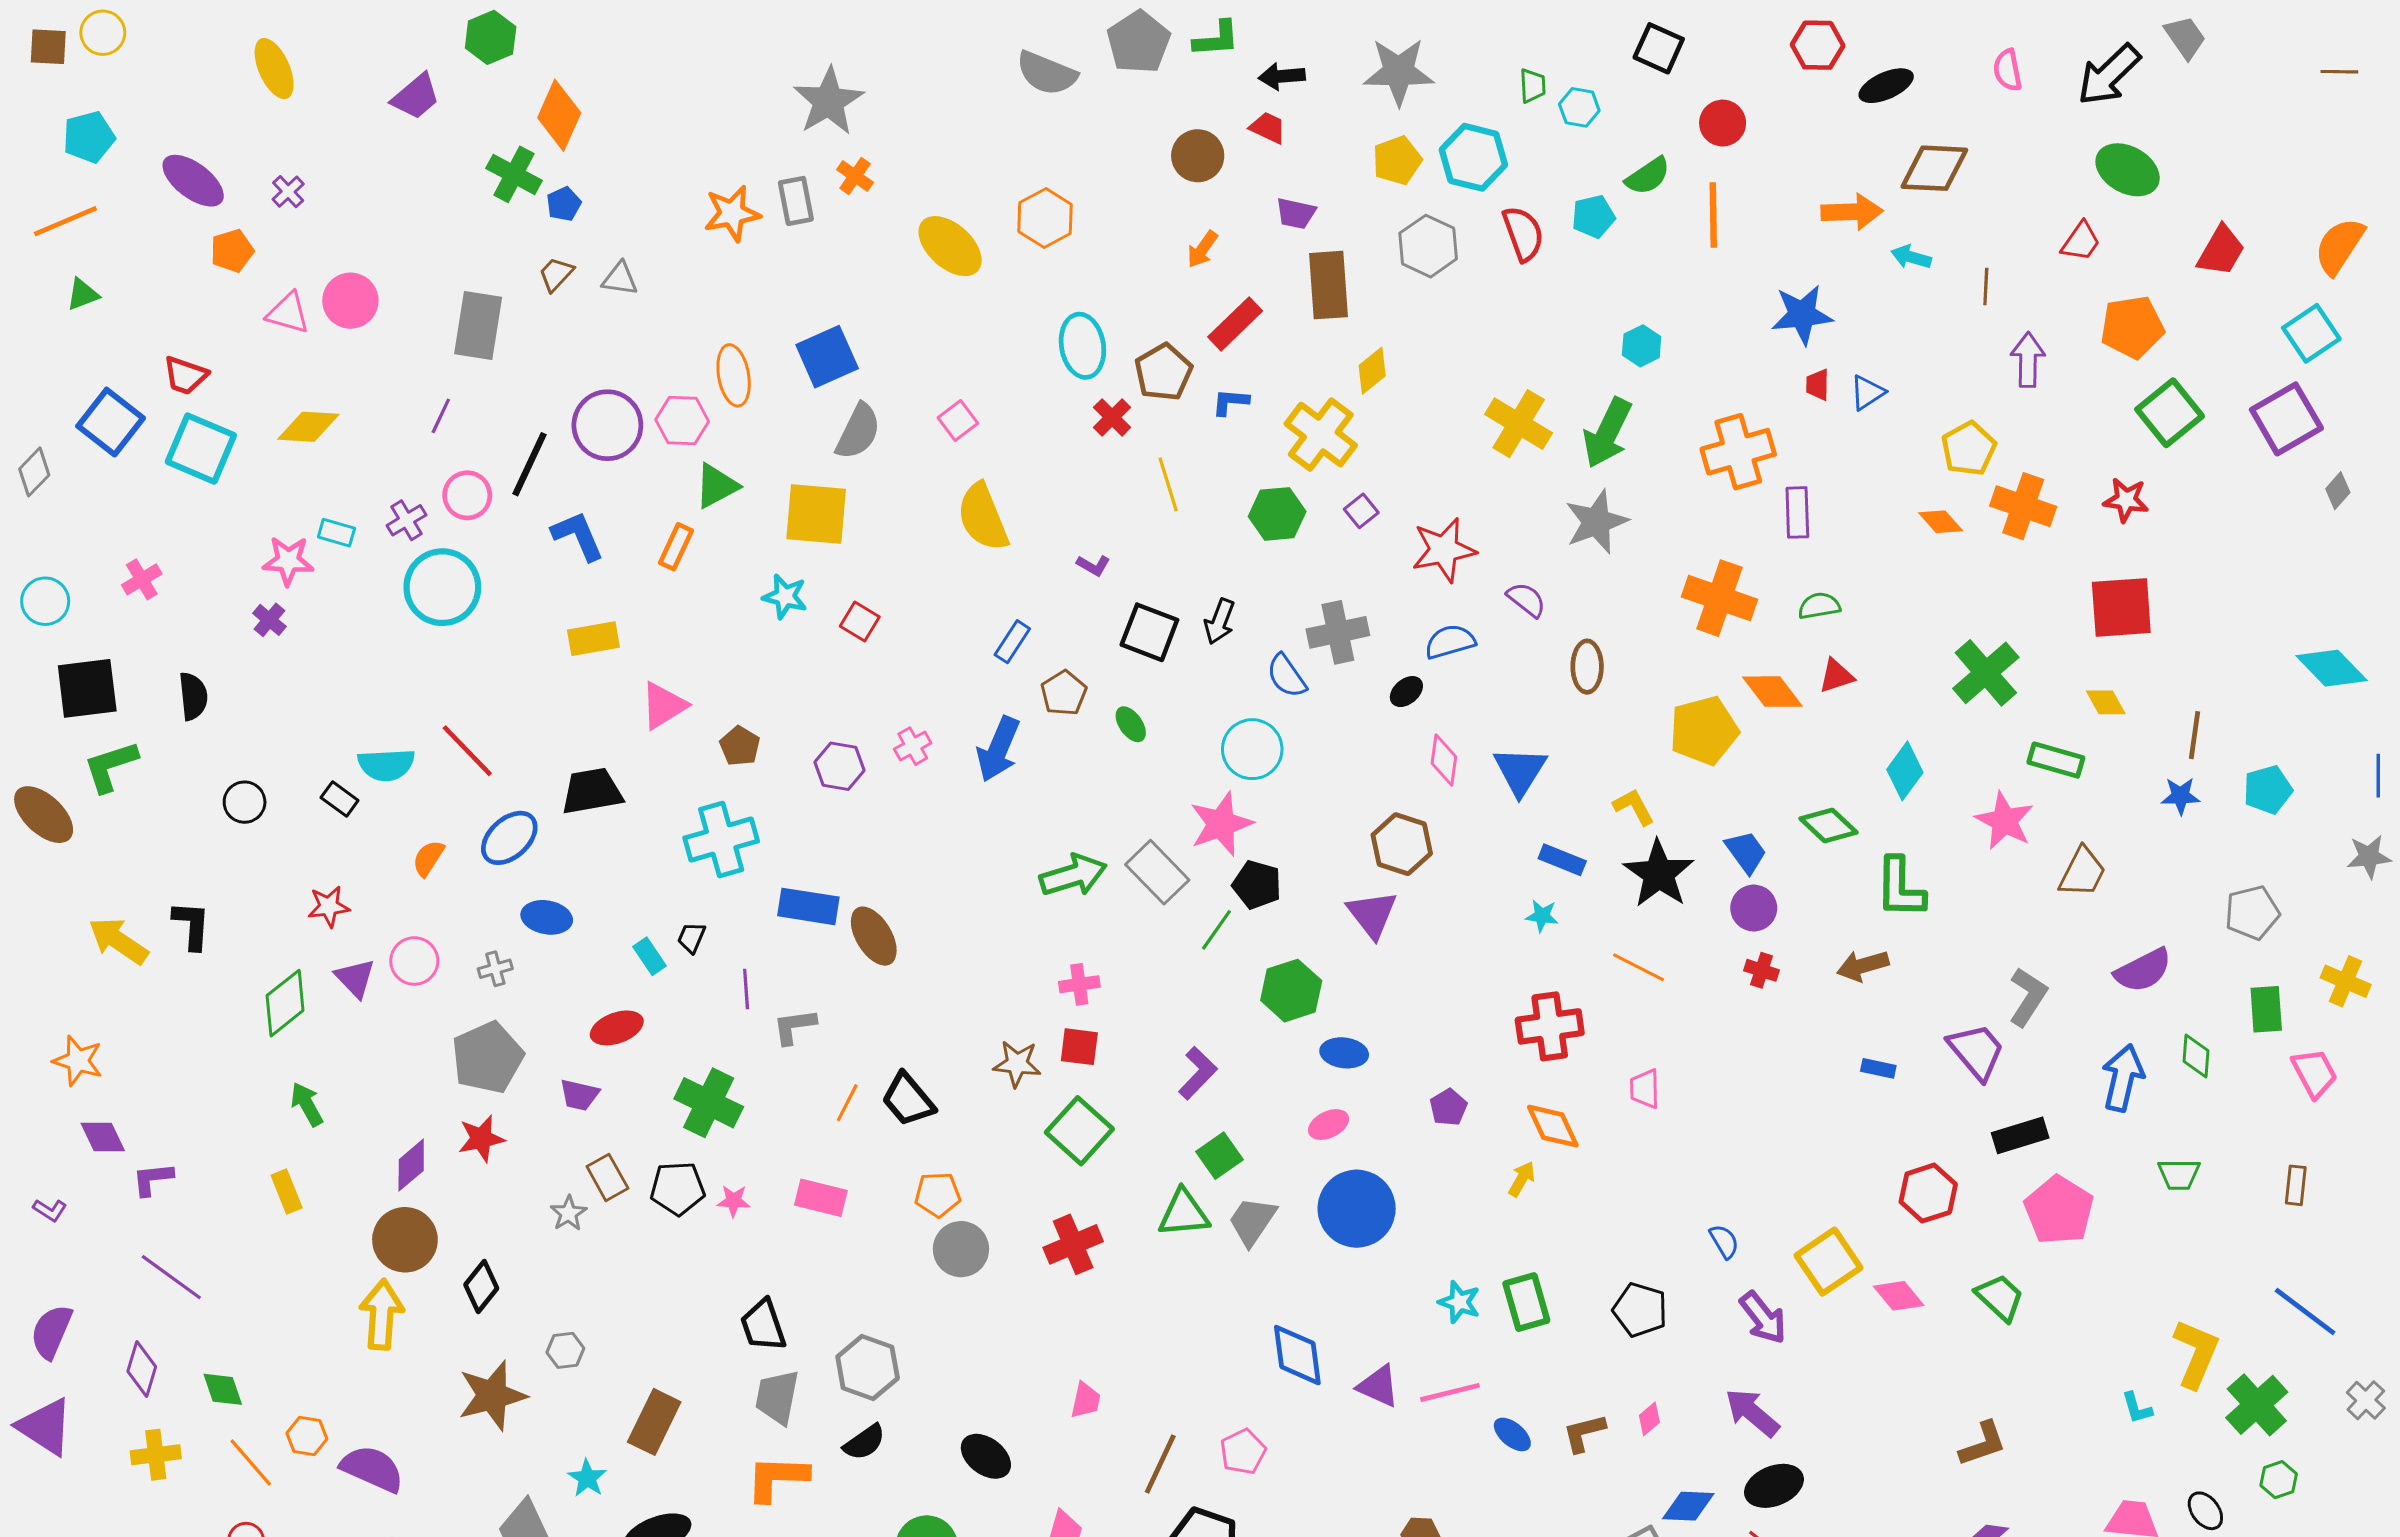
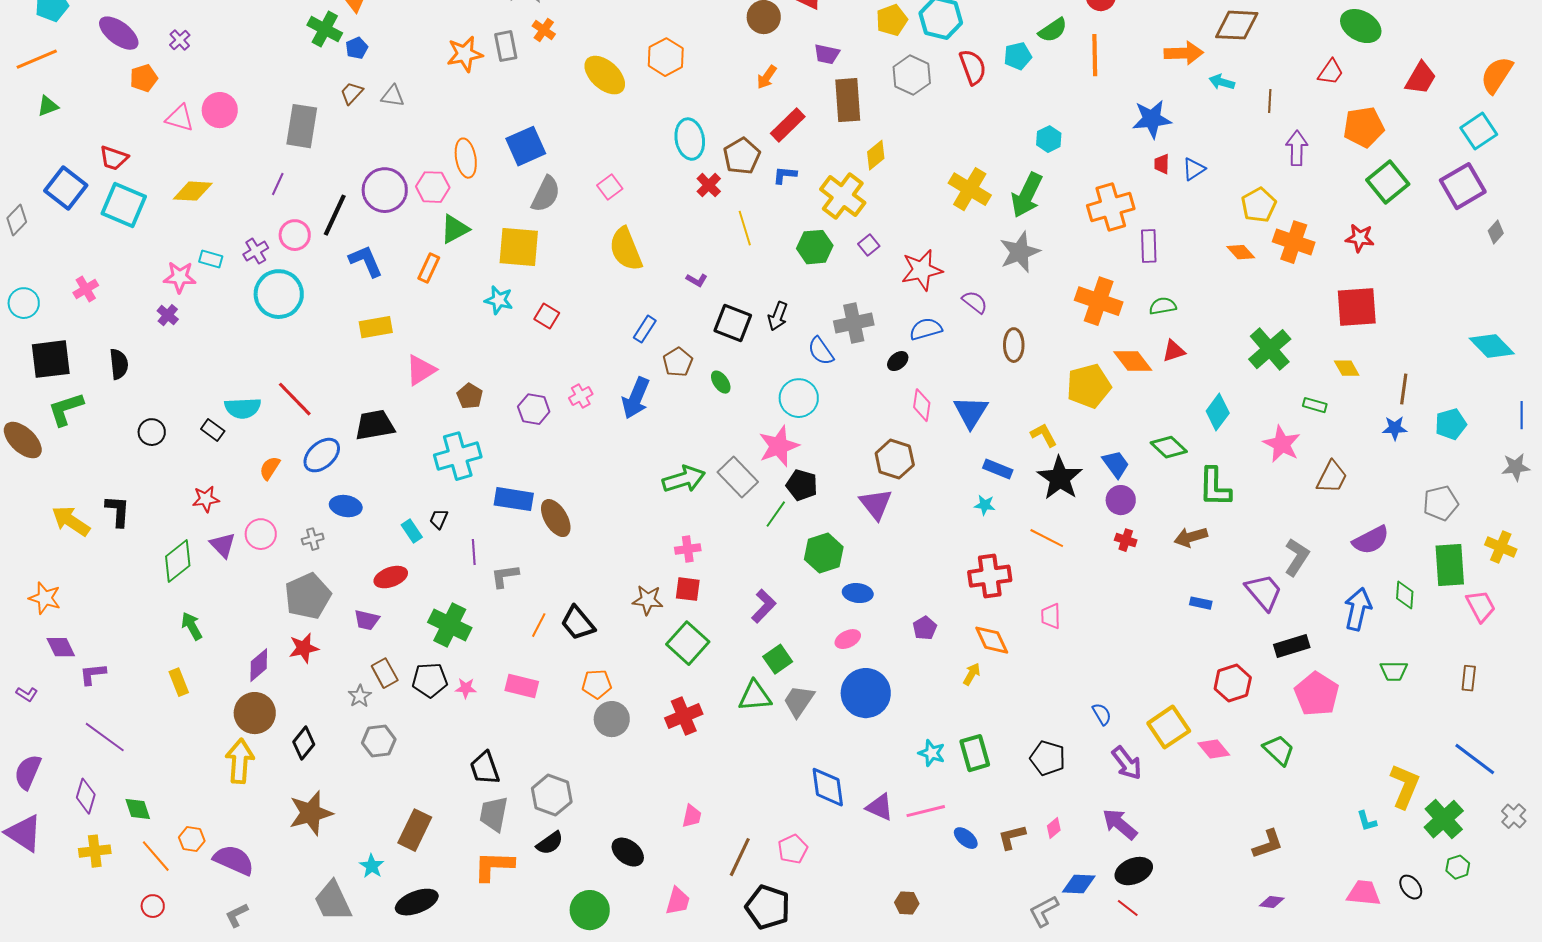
green rectangle: (2056, 760) -> (1315, 405), size x0.7
green rectangle: (2266, 1009) -> (1450, 565), size x1.4
gray hexagon: (565, 1350) -> (379, 741), moved, size x1.4

